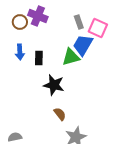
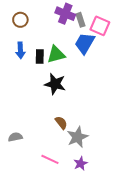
purple cross: (38, 16) -> (65, 14), moved
green triangle: (71, 57) -> (56, 54), moved
brown semicircle: (60, 114) -> (61, 123), moved

